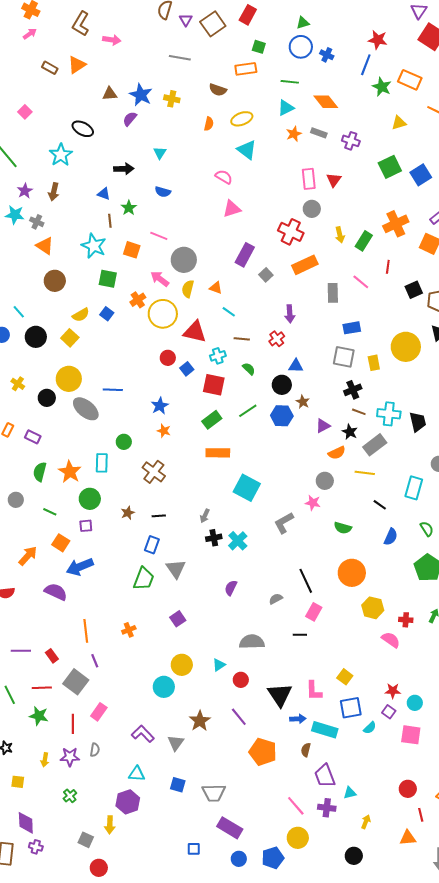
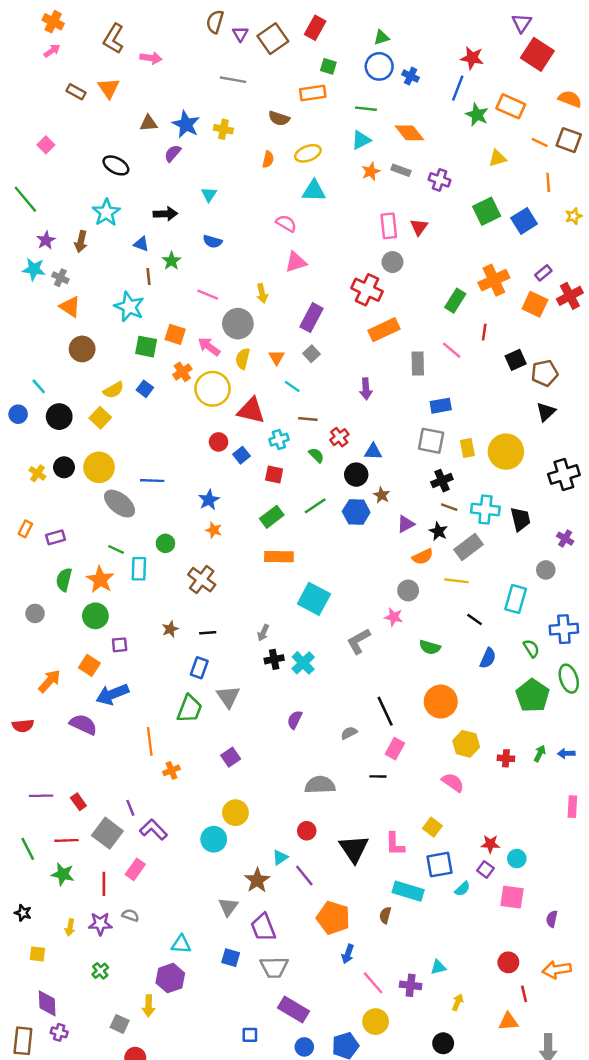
orange triangle: (77, 65) -> (109, 88), turned -30
cyan triangle: (247, 150) -> (314, 191), turned -35
cyan star: (61, 155) -> (106, 213), moved
yellow arrow: (340, 235) -> (262, 293), moved
orange square: (132, 250) -> (175, 334), moved
gray square: (266, 275) -> (312, 354), moved
orange triangle: (216, 288) -> (277, 357), turned 40
red cross: (277, 339) -> (339, 437), moved
yellow circle: (406, 347) -> (506, 452), moved
red square: (214, 385) -> (274, 475), size x0.7
black circle: (47, 398) -> (64, 467), moved
purple rectangle: (33, 437) -> (56, 537), turned -42
green circle: (90, 499) -> (95, 616), moved
green line: (50, 512) -> (116, 549), moved
orange line: (86, 631) -> (150, 741), moved
pink semicircle: (391, 640) -> (453, 782), moved
cyan triangle: (219, 665) -> (280, 857), moved
blue arrow: (298, 719) -> (348, 954), moved, turned 112
purple L-shape: (143, 734) -> (153, 830), moved
gray semicircle: (95, 750) -> (130, 915), turned -80
purple trapezoid: (325, 776) -> (263, 927), moved

